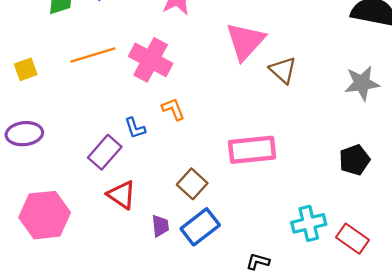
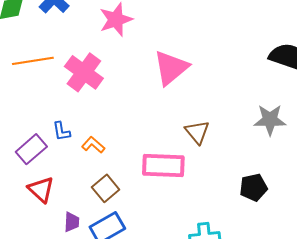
brown triangle: (283, 70) -> (197, 132), moved
orange L-shape: (173, 109) -> (93, 145), moved, turned -35

